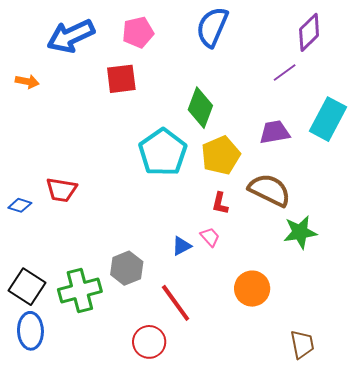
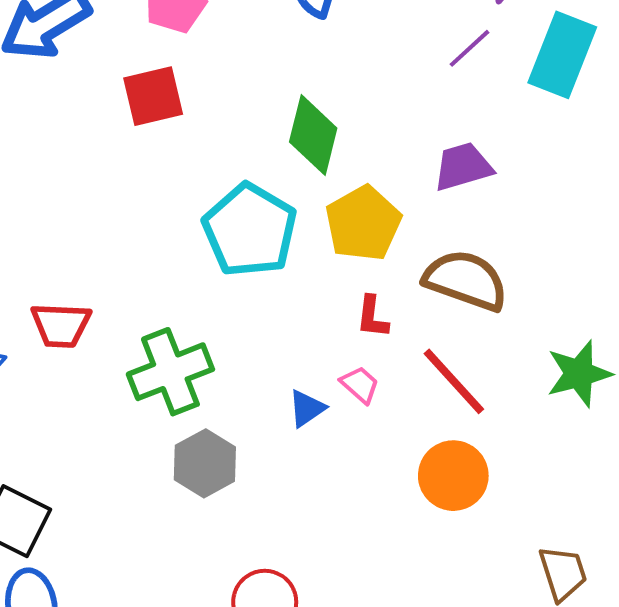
cyan rectangle: (328, 119) -> (562, 55), moved
green star: (300, 232) -> (579, 374), moved
green cross: (80, 291) -> (170, 372), moved
red line: (176, 303) -> (454, 381), moved

